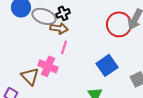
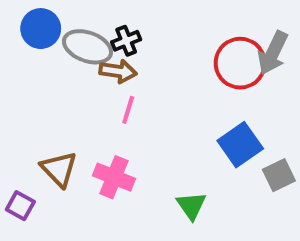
blue square: (107, 65) -> (240, 145), moved
pink cross: (48, 66) -> (114, 177), moved

